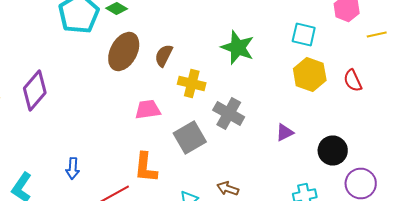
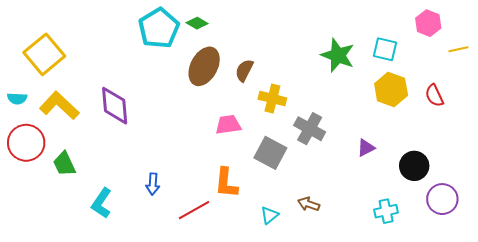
green star: (238, 48) -> (338, 55), moved
purple diamond: (35, 90) -> (115, 106), turned -45
gray square: (190, 138) -> (270, 153), turned -32

